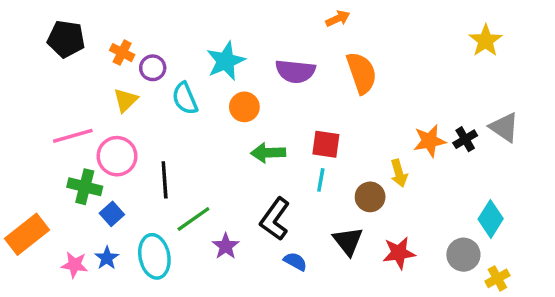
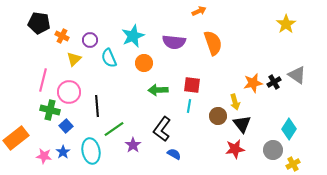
orange cross: (122, 53) -> (62, 36), moved
pink line: (73, 136) -> (43, 80), turned -60
black triangle: (348, 241) -> (242, 124), moved

